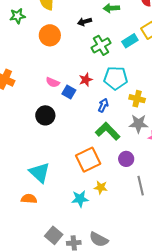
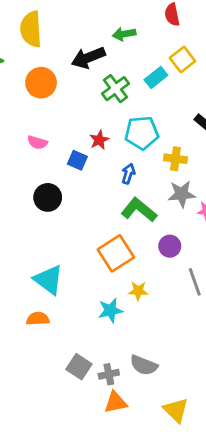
black arrow: (85, 22) -> (88, 58), size x1.6
pink semicircle: (53, 82) -> (37, 142), moved

